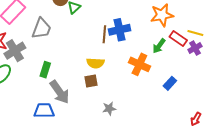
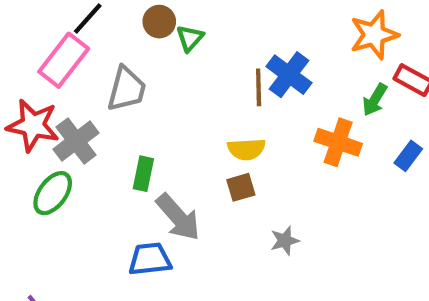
blue cross: (119, 30) -> (289, 75), turned -35
blue rectangle: (170, 83) -> (408, 156), moved

